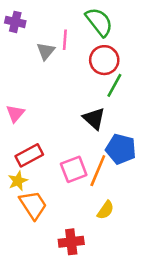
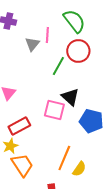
green line: (114, 85) -> (58, 66), moved
pink square: (74, 169) -> (54, 110), moved, turned 35
orange line: (98, 171) -> (64, 158), moved

